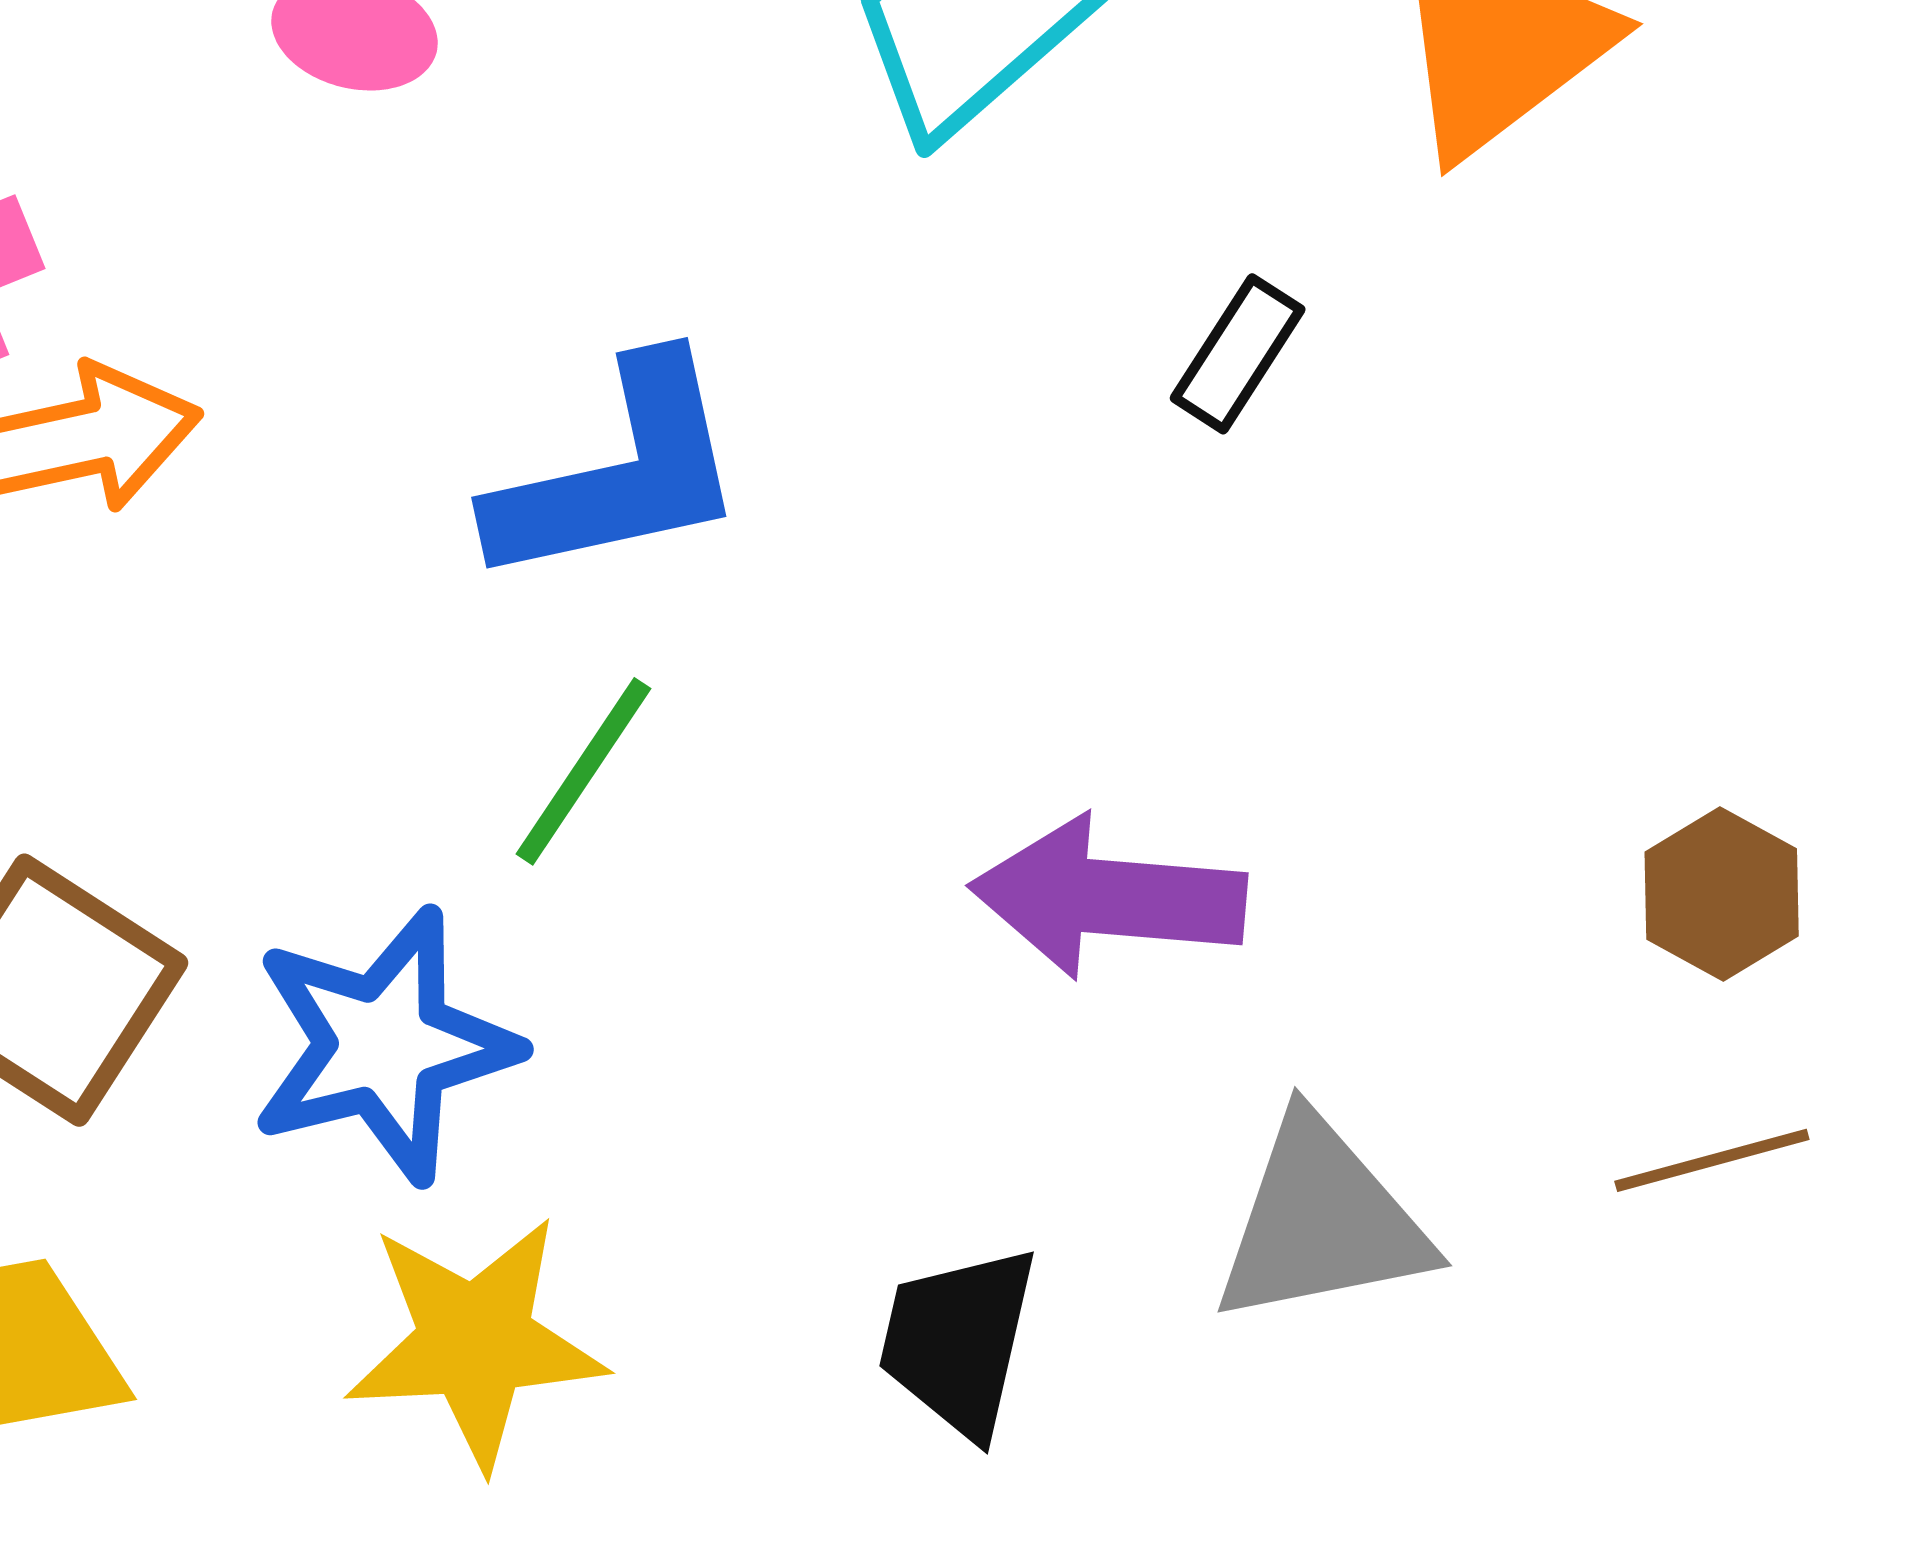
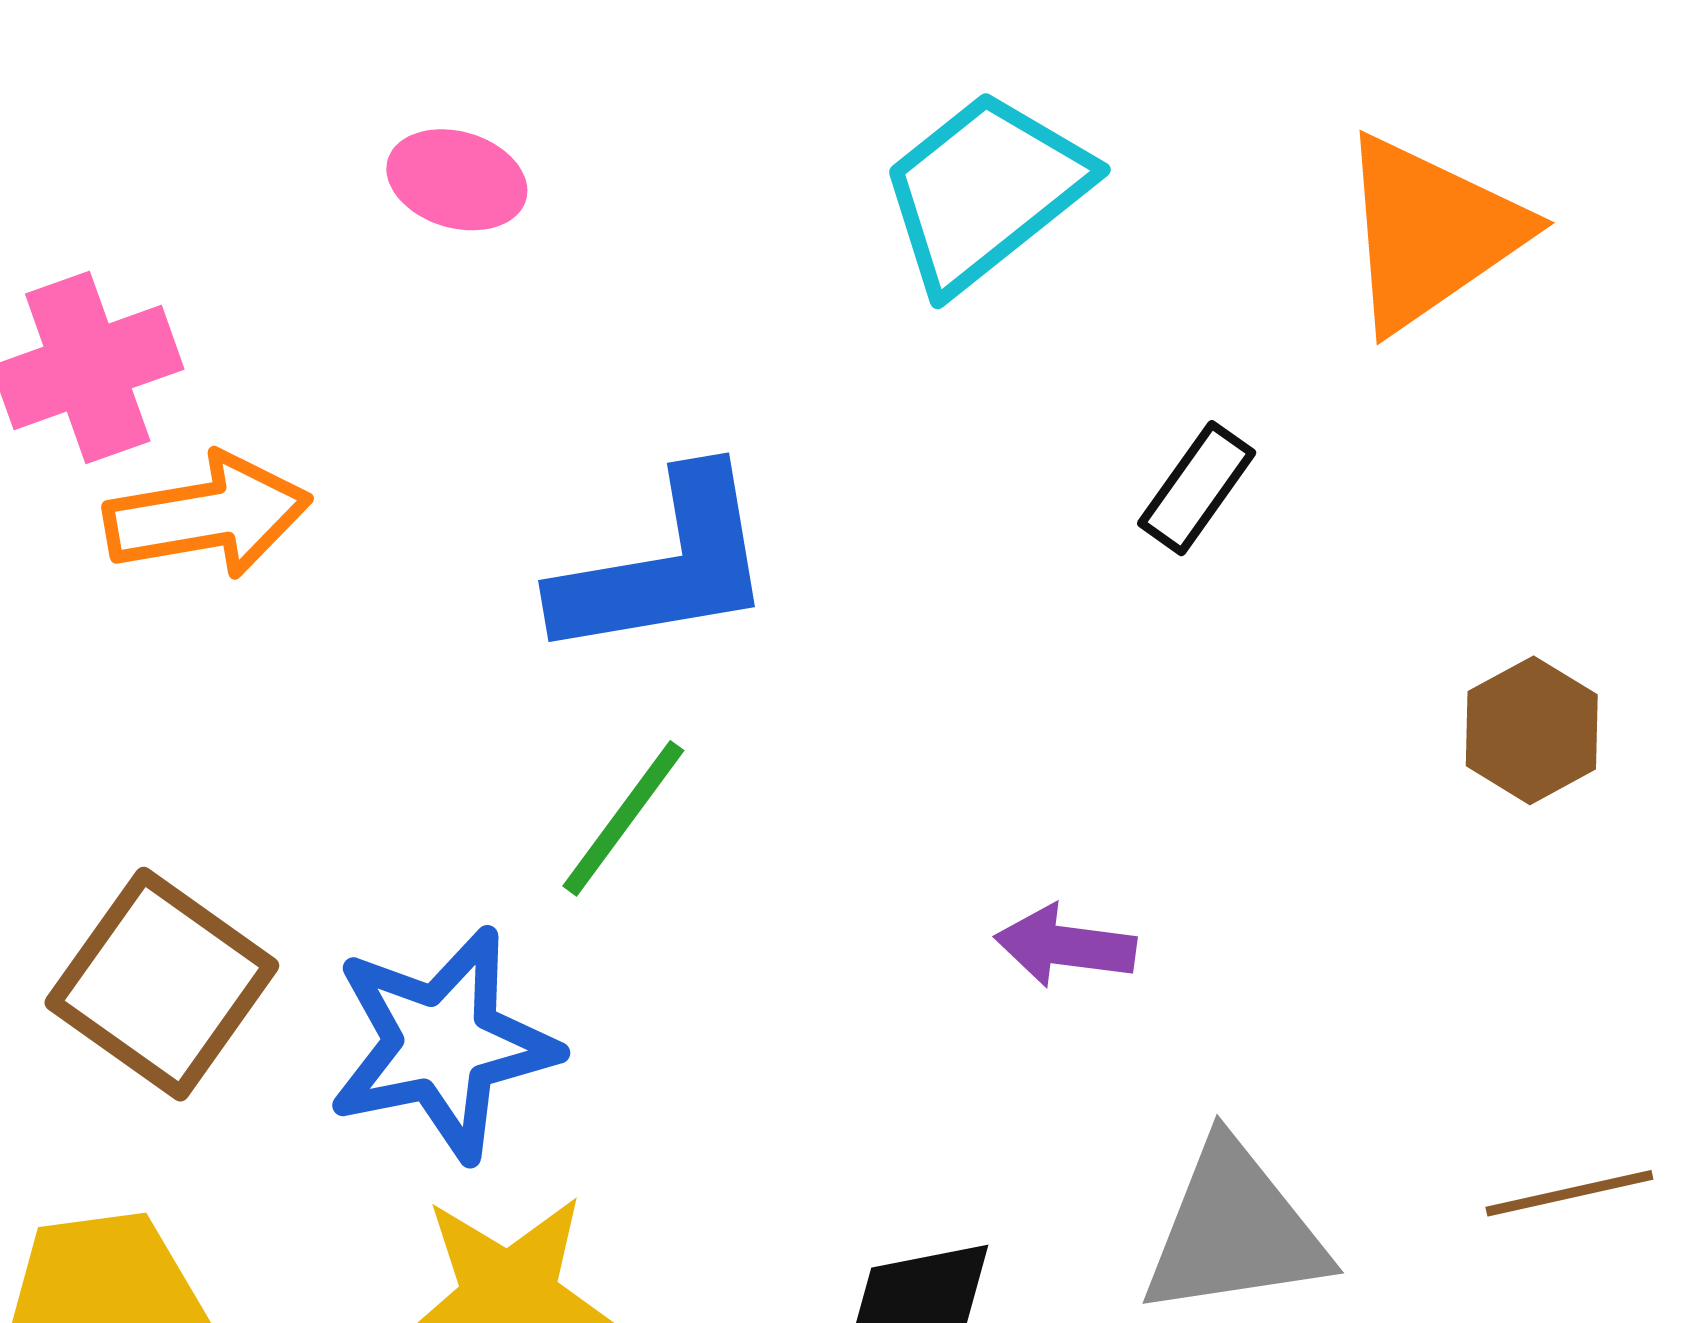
brown hexagon: (1722, 894) -> (1532, 730), moved
purple arrow: (1108, 897) -> (1065, 946), size x0.6

